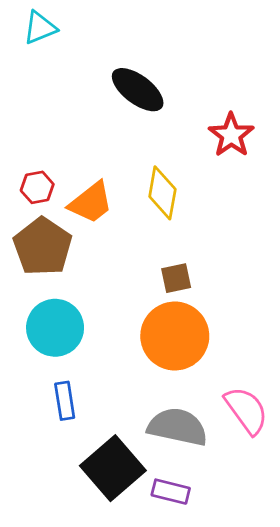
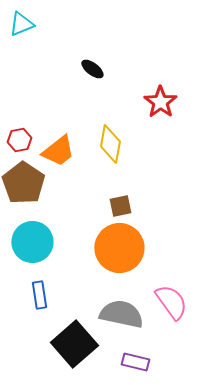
black ellipse: (138, 90) -> (92, 69), size x0.6
purple rectangle: (171, 492) -> (135, 362), moved

